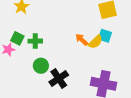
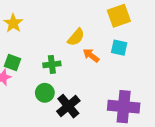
green cross: (35, 41) -> (52, 64), moved
yellow semicircle: (95, 42) -> (76, 37), moved

